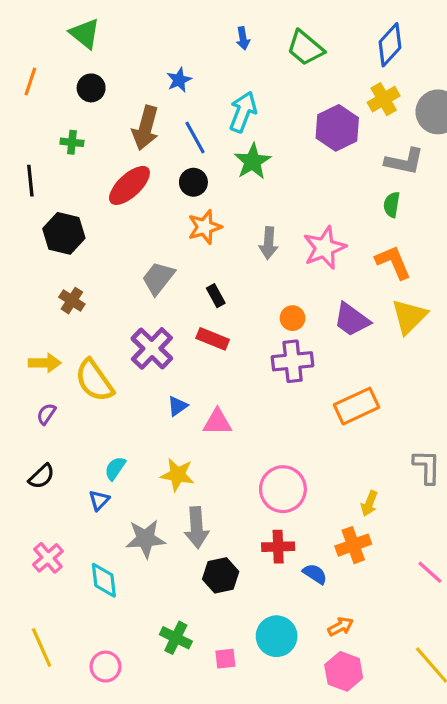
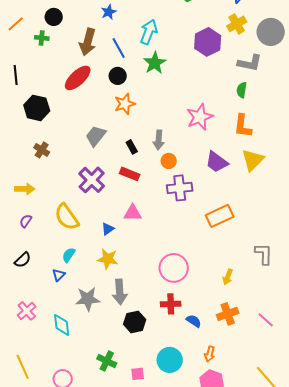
orange line: (30, 82) -> (16, 24), moved, turned 30
green cross: (72, 142) -> (42, 38), moved
gray arrow: (269, 243) -> (159, 140), moved
orange L-shape: (393, 262) -> (243, 126), turned -150
orange circle: (293, 318) -> (169, 161), moved
yellow semicircle: (94, 380) -> (67, 217), moved
blue triangle: (177, 406) -> (108, 229), moved
pink triangle: (217, 422) -> (133, 213), moved
orange cross: (353, 545) -> (228, 314), moved
orange arrow: (340, 627) -> (210, 354), turned 133

